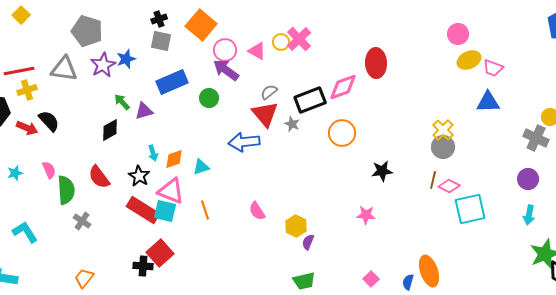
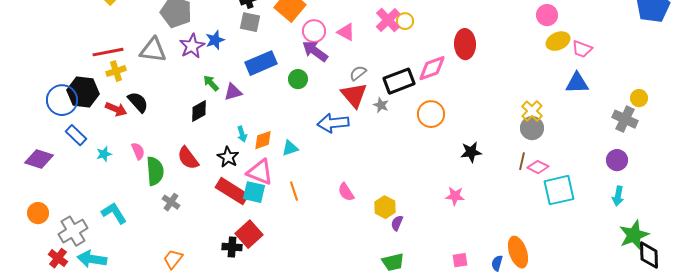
yellow circle: (281, 42) -> (405, 21), moved
pink square: (371, 279) -> (460, 260), turned 35

